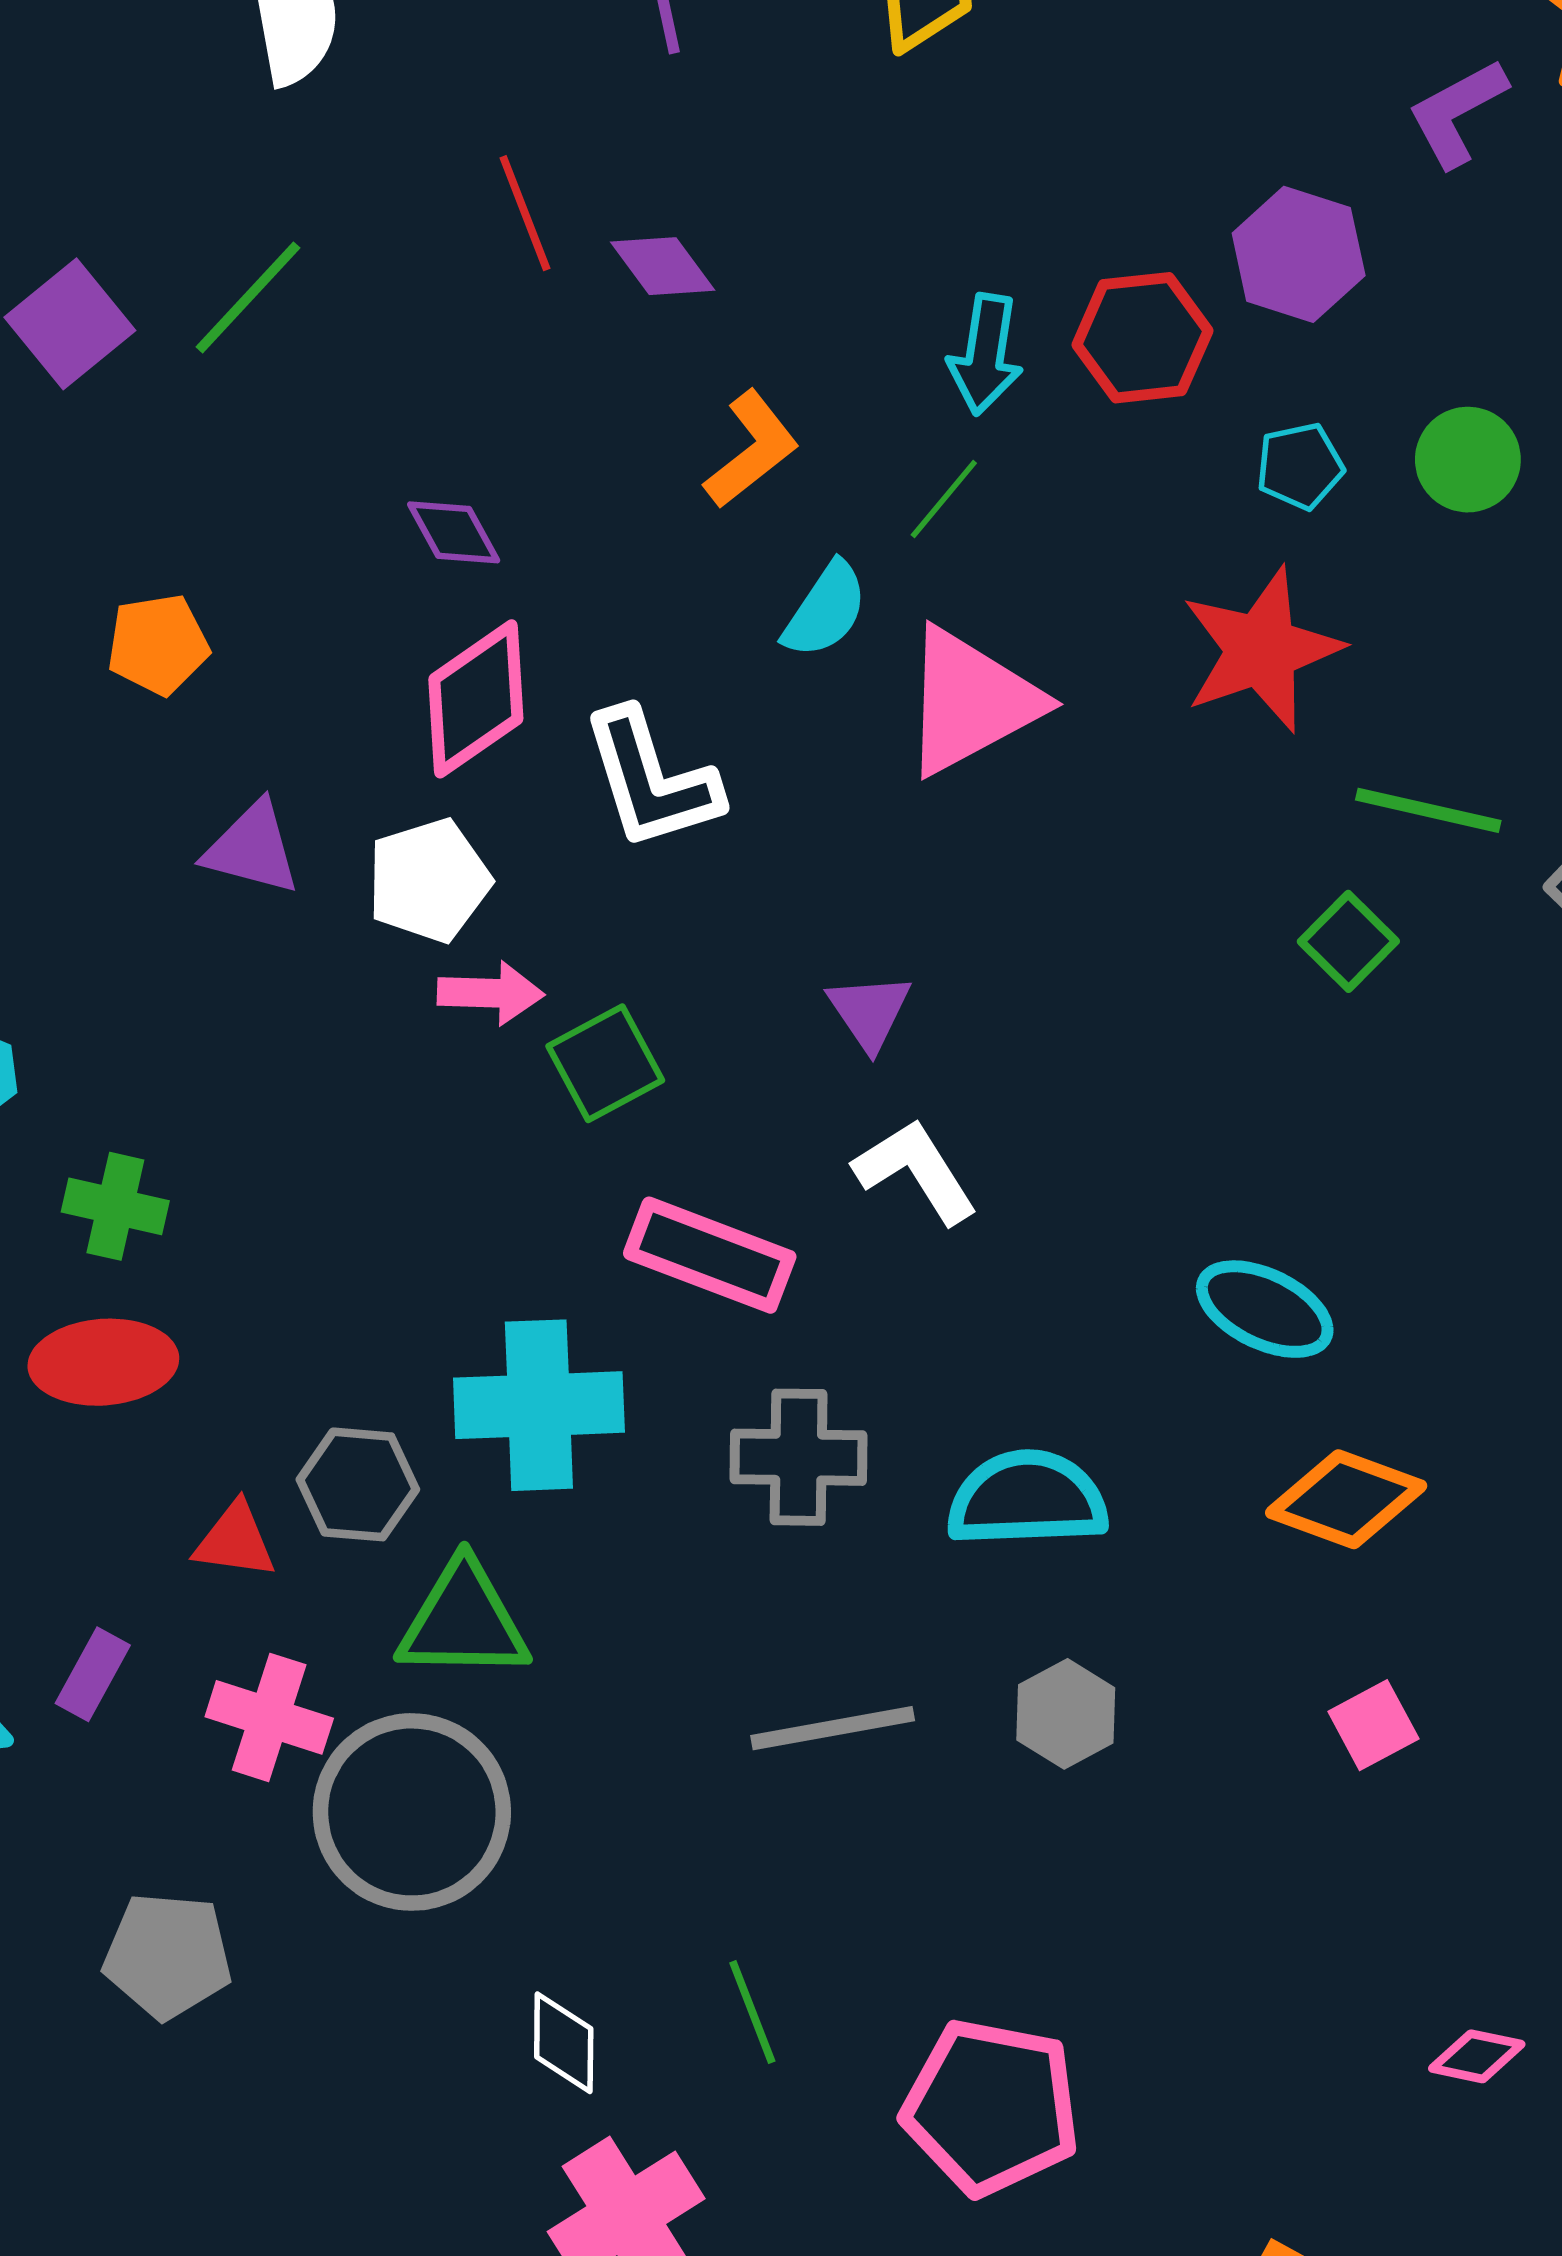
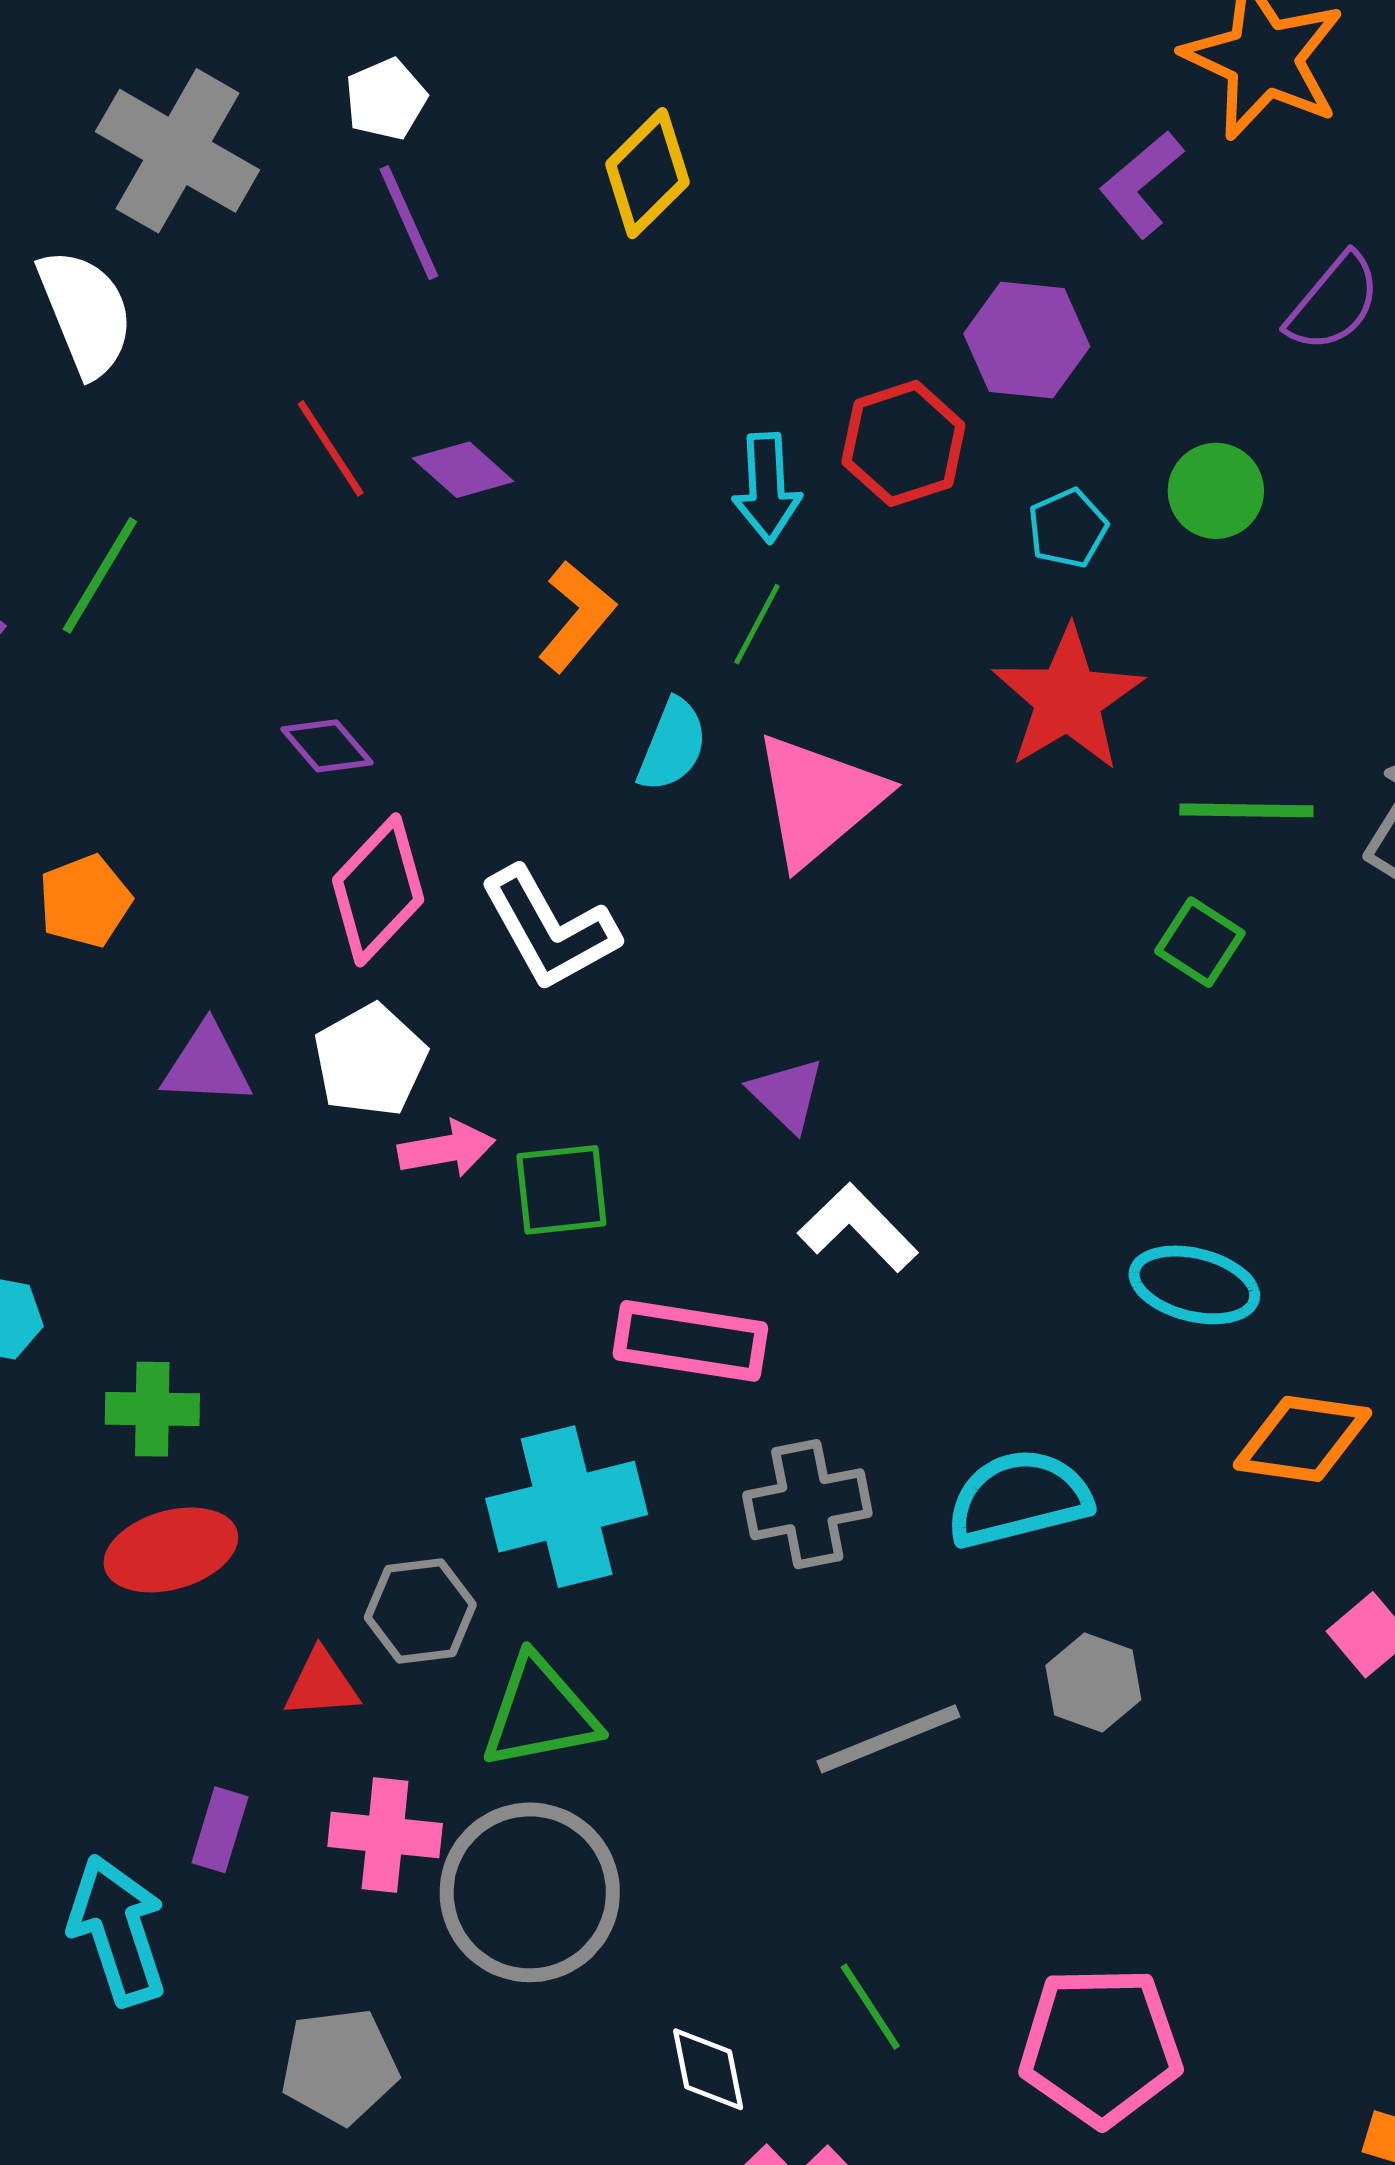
green square: (605, 1063) -> (561, 1190), turned 34

